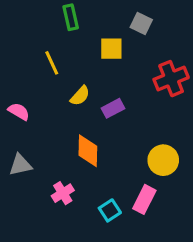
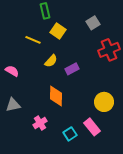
gray square: (141, 24) -> (93, 23), moved, turned 32
yellow square: (111, 49) -> (58, 31), moved, turned 35
yellow line: (52, 63) -> (33, 40), turned -42
pink rectangle: (144, 199) -> (92, 127), turned -66

